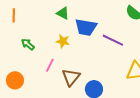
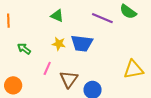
blue trapezoid: (86, 27) -> (82, 43), moved
purple line: (113, 40) -> (102, 18), moved

